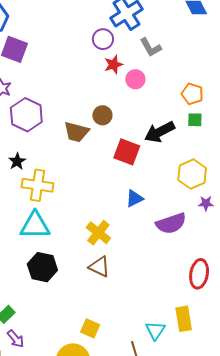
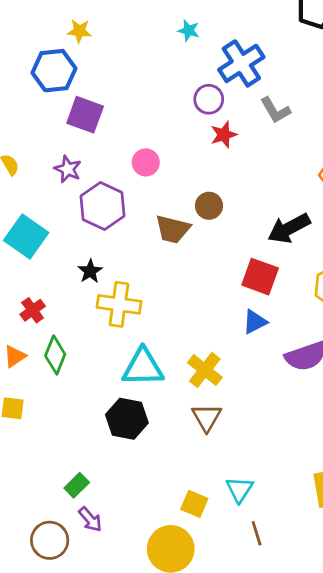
pink circle: (135, 79) -> (146, 162), moved
red square: (127, 152) -> (260, 277), moved
cyan triangle: (35, 225) -> (143, 367), moved
brown triangle: (99, 267) -> (207, 417), turned 35
cyan triangle: (155, 331) -> (240, 490), moved

